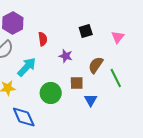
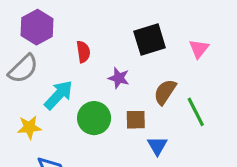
black square: (86, 31) -> (150, 39), size x1.5
green circle: (51, 93) -> (94, 118), moved

